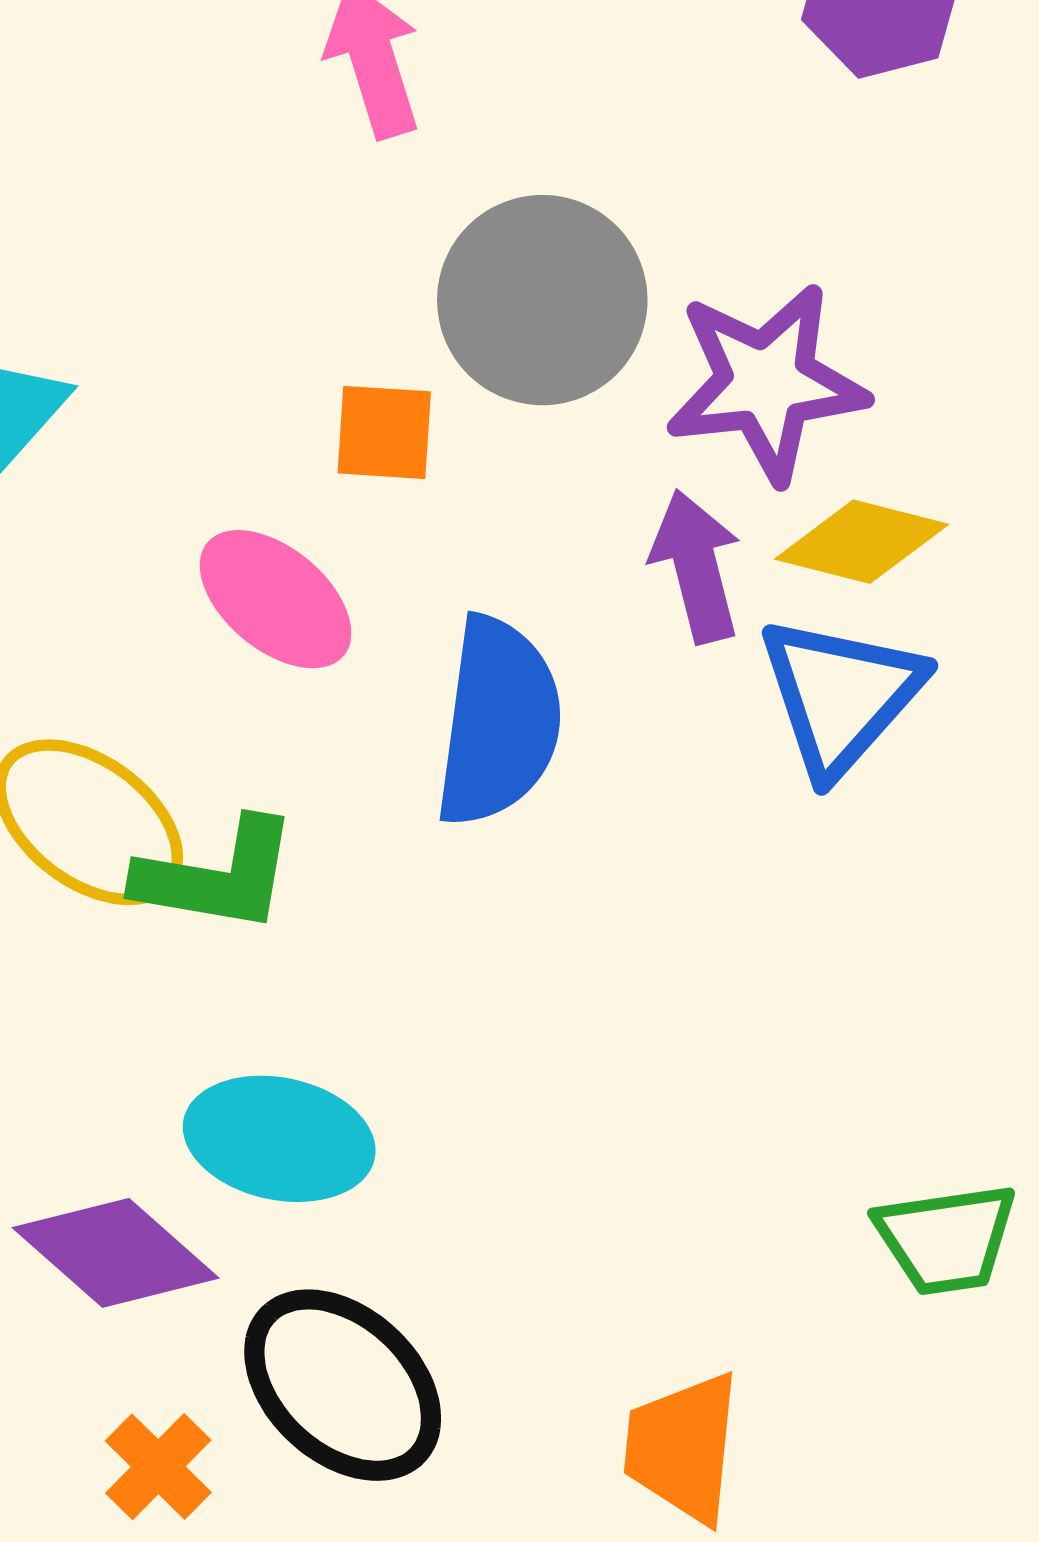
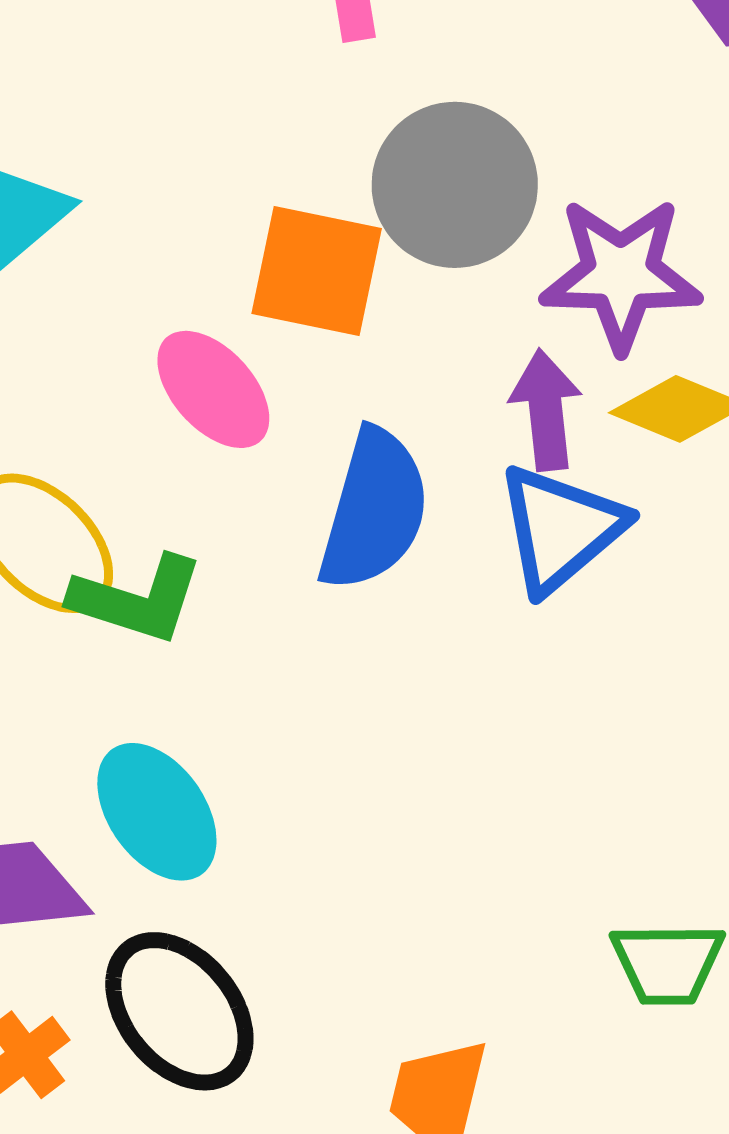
orange square: (384, 432) -> (317, 271), size x1.6
blue triangle: (841, 695) -> (561, 529), moved
cyan ellipse: (279, 1139) -> (157, 812), turned 35

